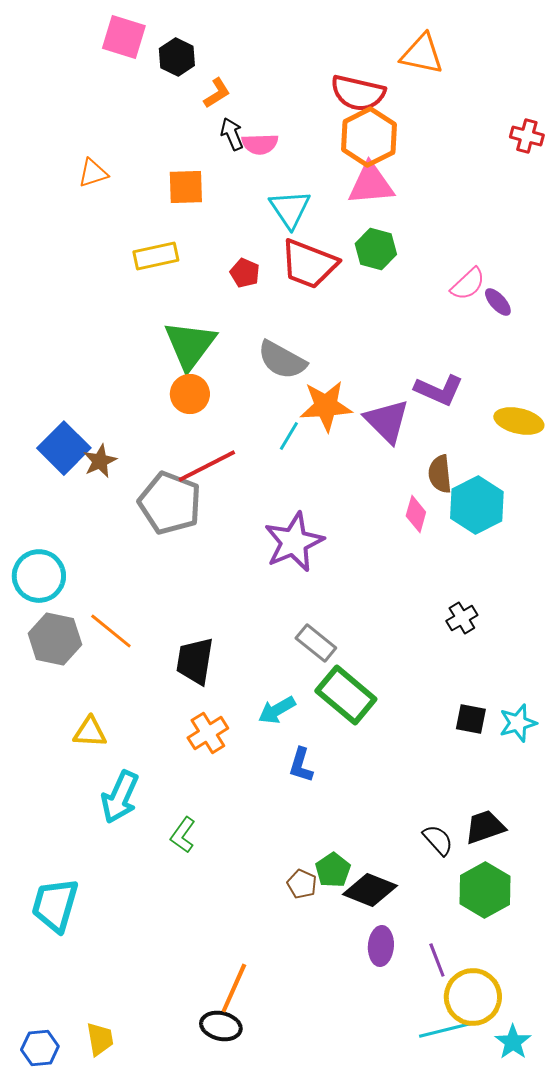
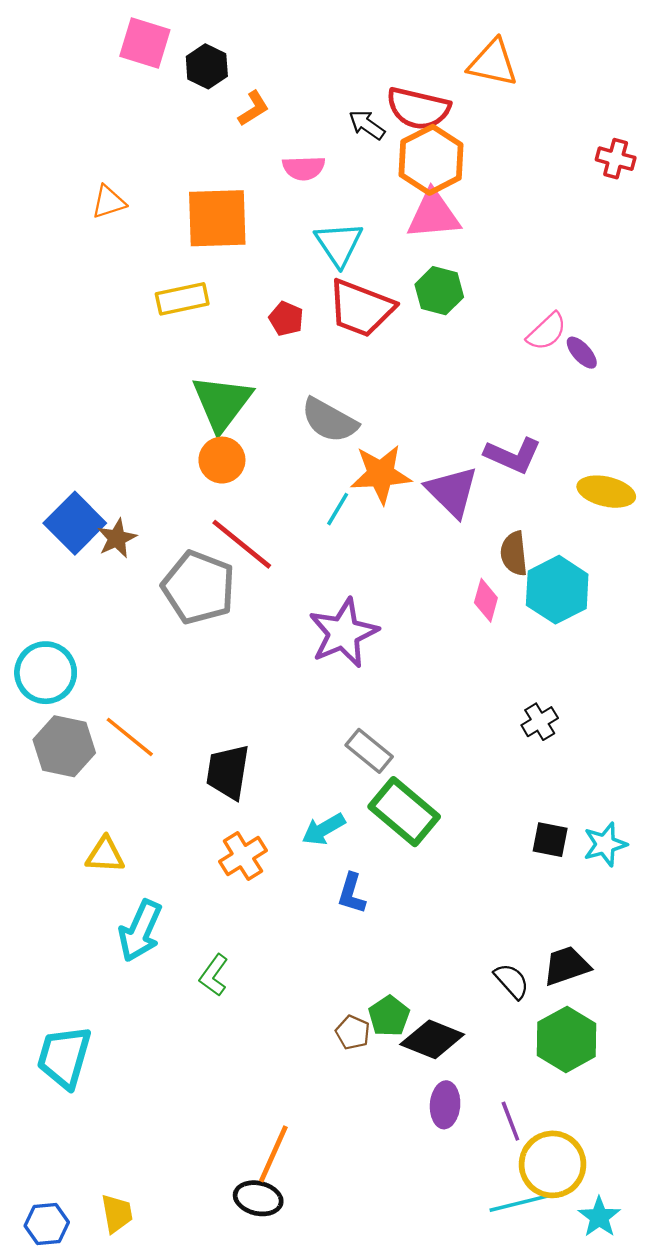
black arrow: (232, 134) -> (367, 125), moved, turned -32
orange square: (186, 187) -> (217, 218), size x1.5
red line: (207, 466) -> (242, 544), turned 66

